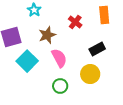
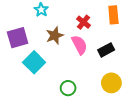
pink semicircle: (59, 58) -> (79, 45), moved
yellow circle: (90, 74) -> (111, 83), moved

